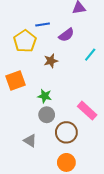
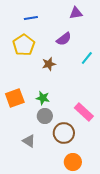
blue line: (43, 25) -> (31, 18), moved
orange square: (16, 81) -> (15, 98), moved
orange circle: (66, 162) -> (73, 162), moved

